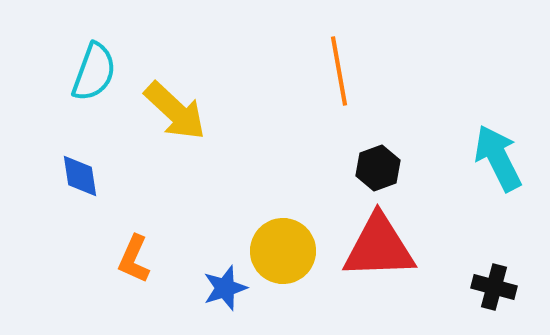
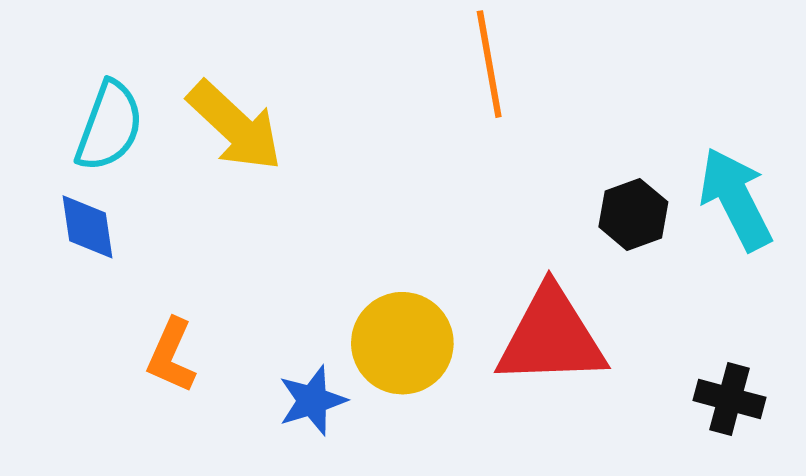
cyan semicircle: (94, 72) -> (109, 126), moved
black hexagon: (378, 168) -> (633, 214), moved

